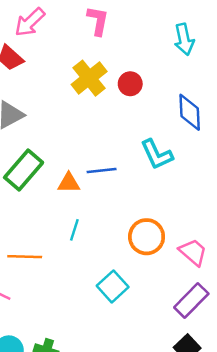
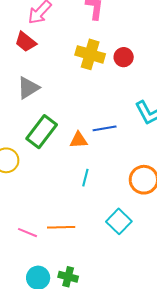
yellow cross: (89, 78) -> (90, 54), turned -32
orange line: (25, 257) -> (61, 227), moved

